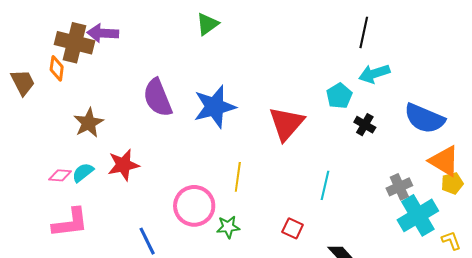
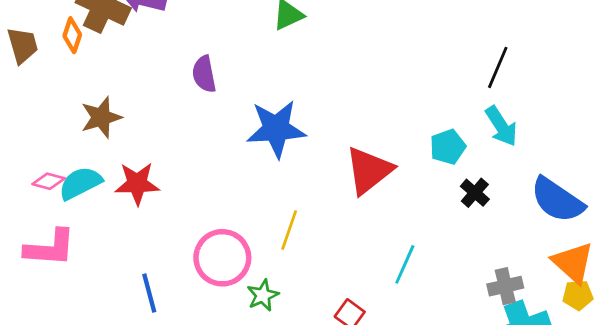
cyan arrow: (374, 74) -> (501, 126), turned -116
purple semicircle: (158, 98) -> (204, 74), moved, size x0.7
cyan semicircle: (83, 172) -> (80, 183), size x1.4
green star: (228, 227) -> (263, 295), turned -30

